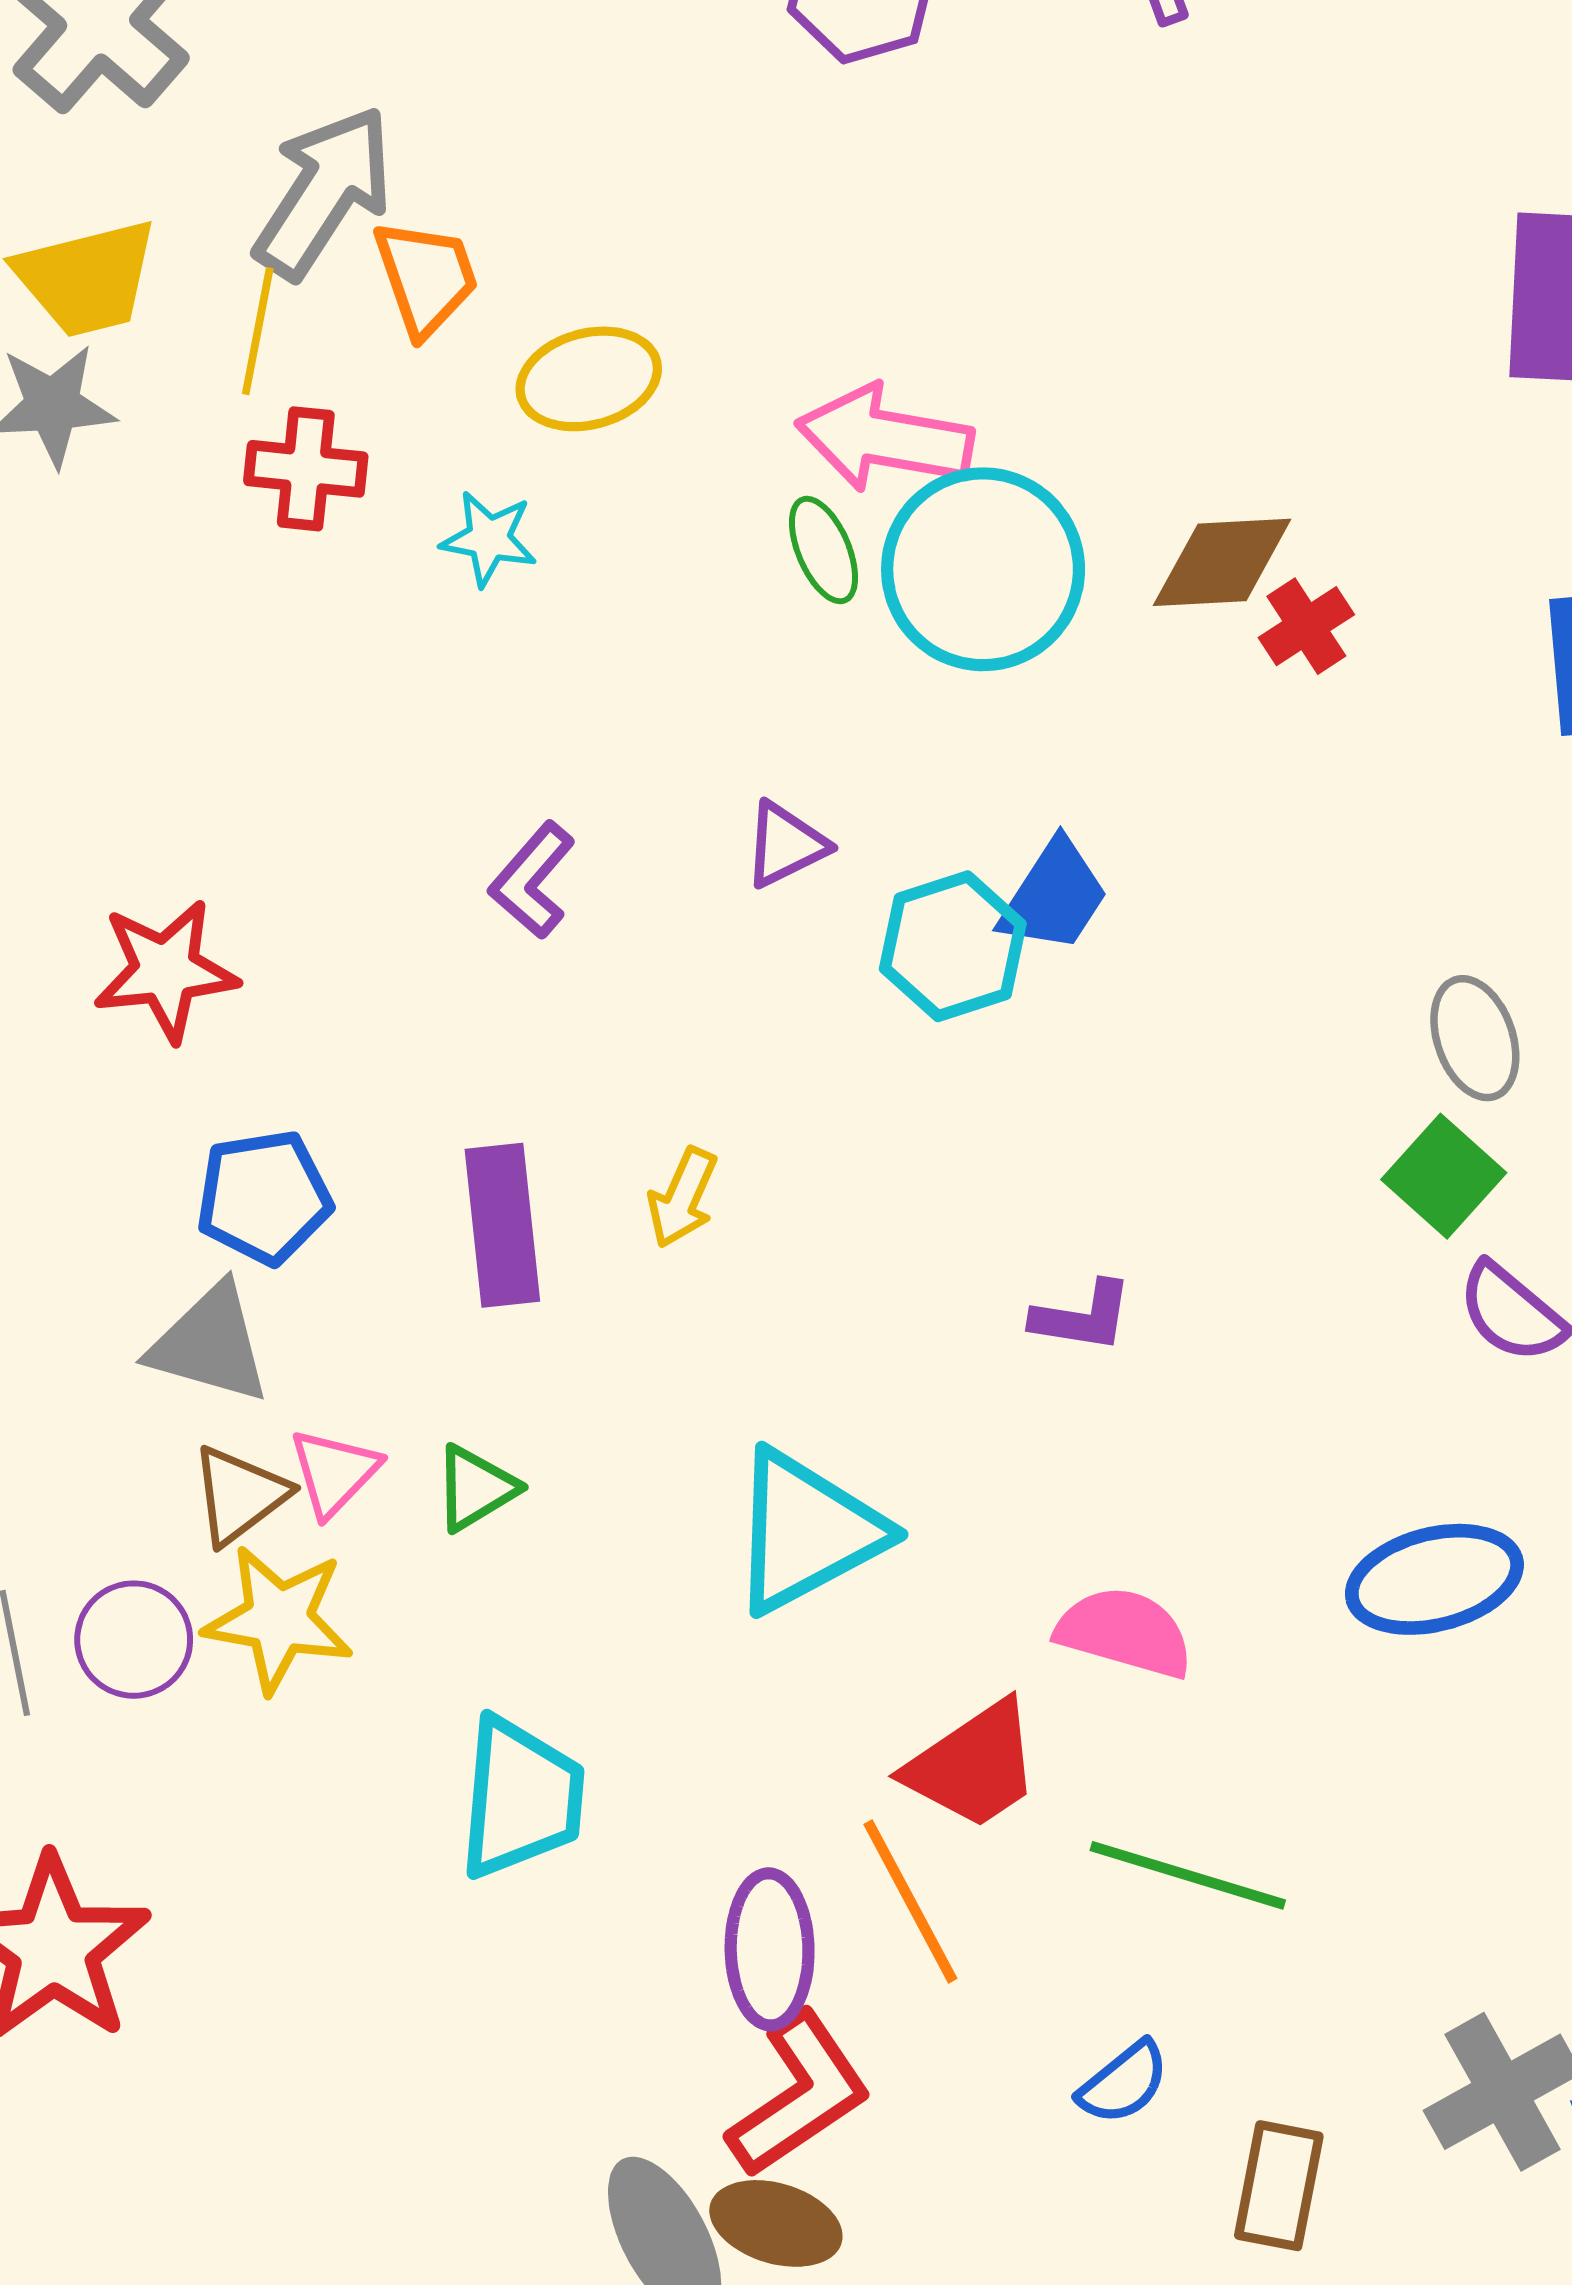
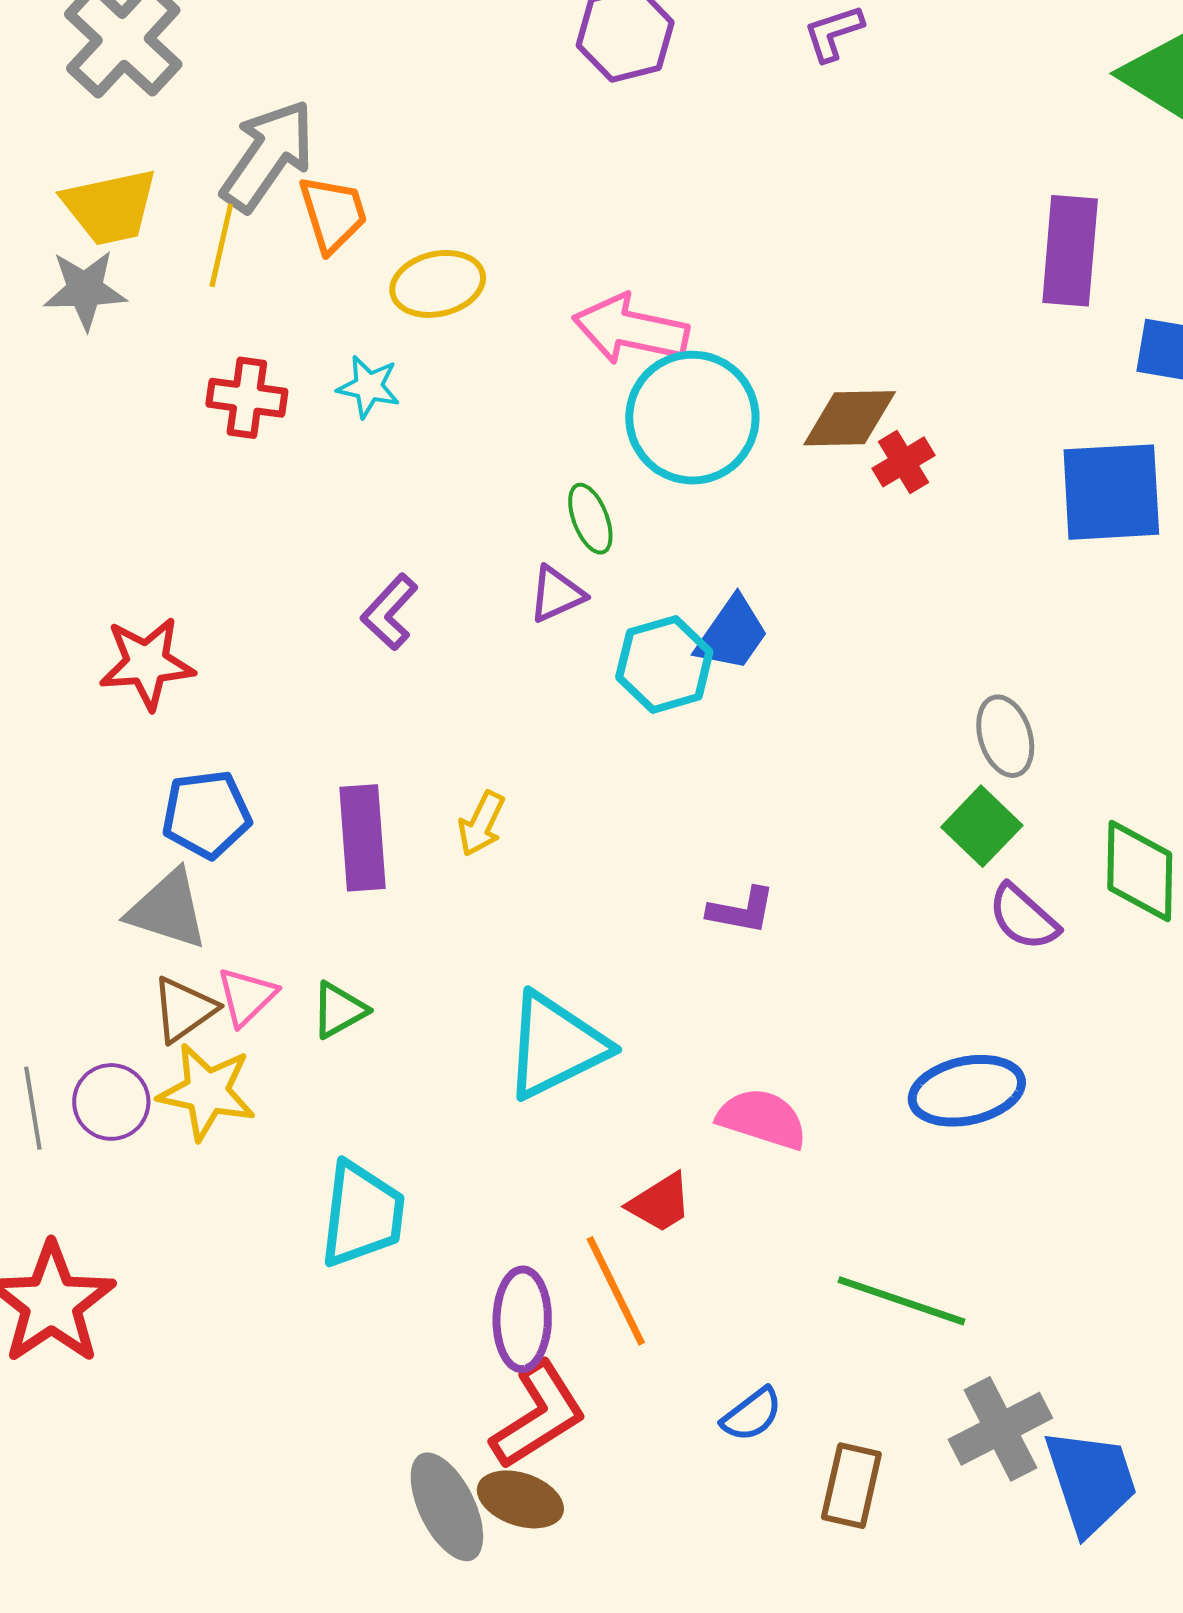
red cross: (306, 469) -> (247, 398), moved
green ellipse: (824, 550) -> (590, 519), moved
red trapezoid: (973, 1765) -> (660, 1203), size x0.7
green line: (1188, 1875) -> (902, 1301), moved

